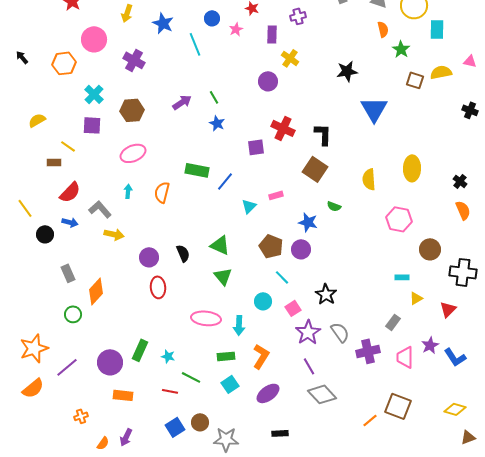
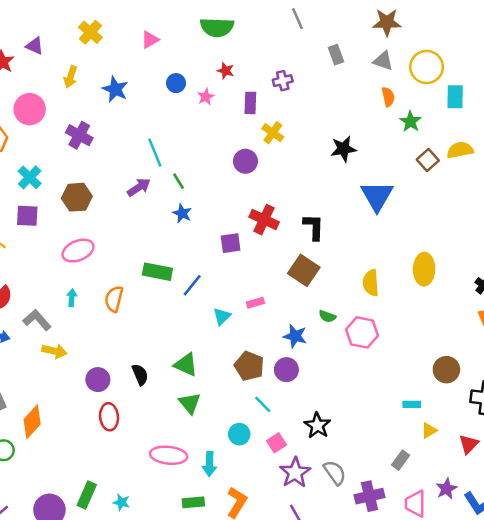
cyan line: (195, 44) -> (155, 153), moved
brown square: (415, 80) -> (428, 160), turned 30
pink hexagon: (399, 219) -> (362, 332), moved

